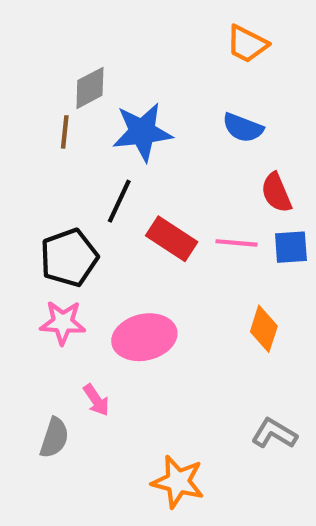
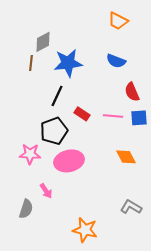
red rectangle: (172, 239) -> (82, 114), size x0.7
black pentagon: (69, 258) -> (54, 131), moved
orange diamond: (264, 329) -> (126, 157), turned -45

